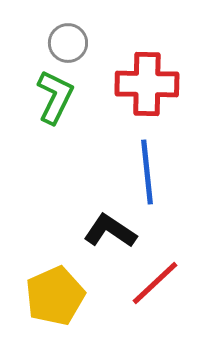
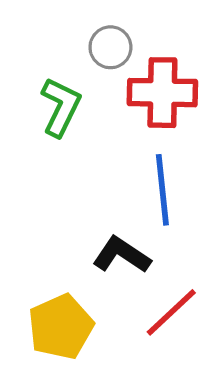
gray circle: (68, 43) -> (110, 47), moved

